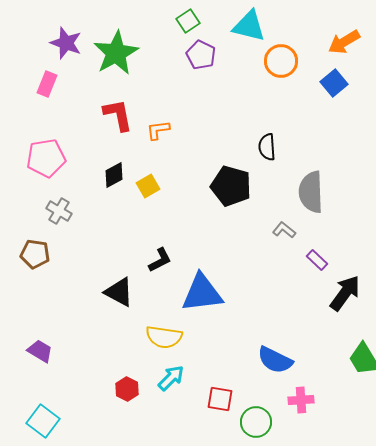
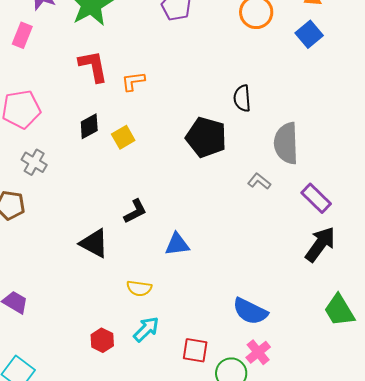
purple rectangle: (317, 260) -> (316, 198), moved, size x1.4
blue triangle: (202, 293) -> (177, 244), size x0.6
yellow semicircle: (164, 337) -> (139, 288), size x0.7
pink cross: (301, 400) -> (258, 352), moved, turned -35

